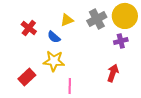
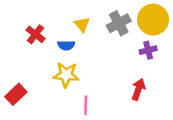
yellow triangle: (67, 20) -> (82, 24), turned -48
blue semicircle: (54, 37) -> (66, 45), turned -40
red rectangle: (27, 77) -> (16, 94), moved

